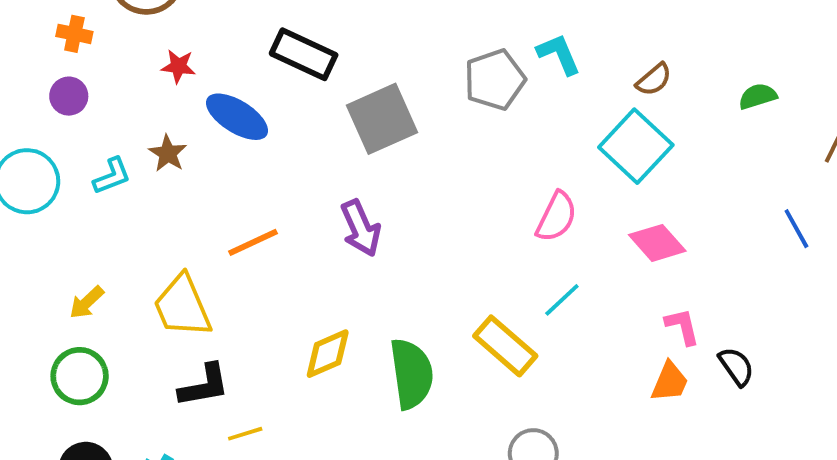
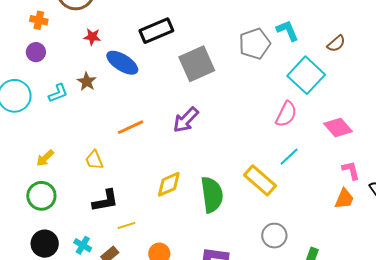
black rectangle: (304, 54) -> (156, 31), turned -48
cyan square: (636, 146) -> (306, 75), moved
purple arrow: (361, 228) -> (186, 120), turned 68
yellow trapezoid: (182, 306) -> (94, 160), size x0.6

